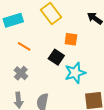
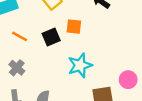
black square: (56, 57) -> (51, 37), moved, turned 35

